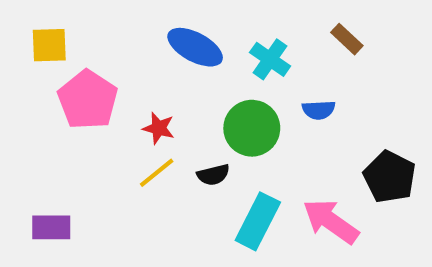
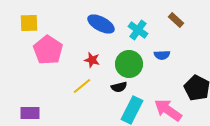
red star: (159, 128) -> (92, 60), moved
black semicircle: (213, 175) -> (119, 87), moved

